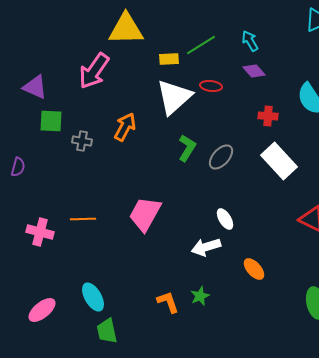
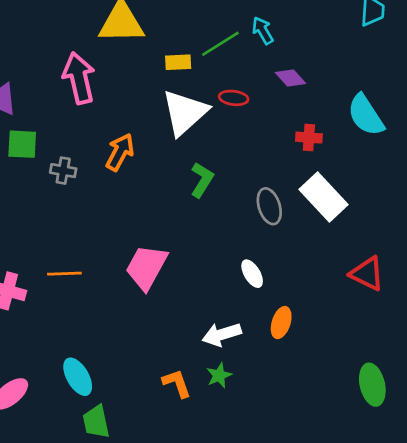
cyan arrow: (250, 41) -> (263, 31), moved
pink arrow: (94, 71) -> (79, 78), turned 132
gray ellipse: (221, 157) -> (269, 206), moved, turned -60
white arrow: (206, 247) -> (222, 334), moved
orange ellipse: (254, 269) -> (281, 323), moved, turned 60

